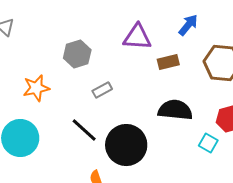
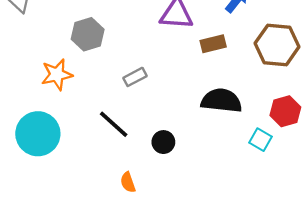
gray hexagon: (77, 54) -> (88, 34), moved
black circle: (126, 145) -> (163, 142), size x0.5

